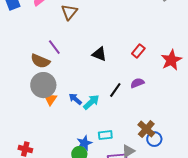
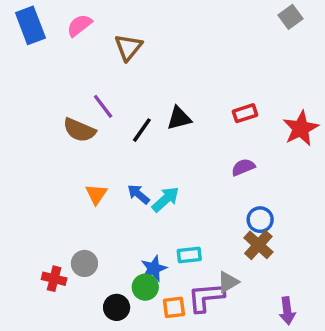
red rectangle: (138, 51) -> (245, 113), turned 32
black triangle: (99, 54) -> (179, 118), turned -35
gray circle: (43, 85) -> (84, 263), moved, size x0.6
black line: (115, 90) -> (142, 130), moved
blue circle: (154, 139) -> (260, 220), moved

